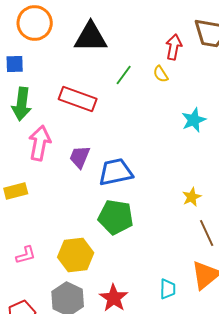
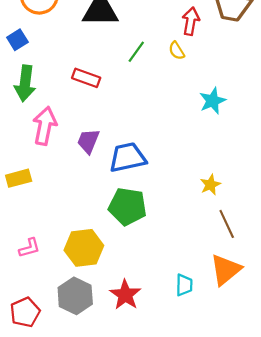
blue square: (15, 64) -> (17, 40), turned -30
red rectangle: (78, 99) -> (86, 78), size x0.7

